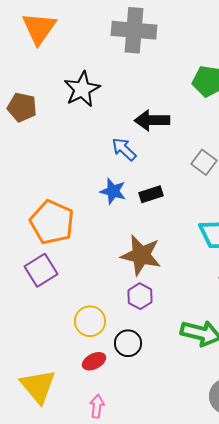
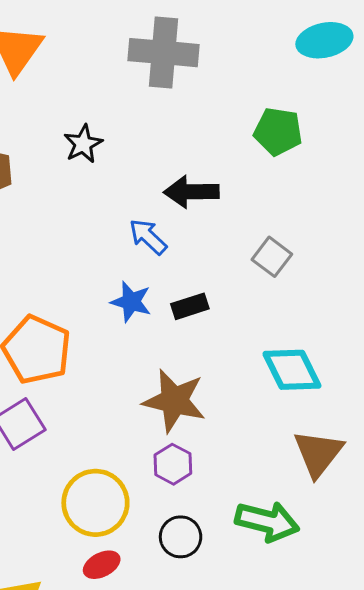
black star: (82, 89) -> (83, 144), size x0.7
yellow circle: (90, 321) -> (95, 503), size x1.4
black circle: (128, 343) -> (181, 537), moved

